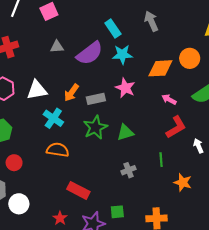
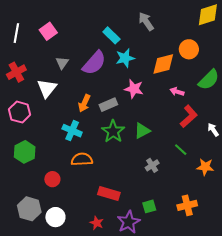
gray triangle: (57, 47) -> (62, 63), turned -40
white triangle: (37, 90) -> (47, 88), moved, turned -30
green line: (161, 160) -> (181, 150), turned -32
red circle: (14, 163) -> (52, 179), moved

